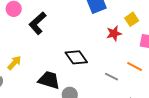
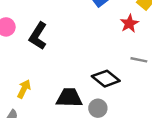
black diamond: (76, 57) -> (106, 79), moved
gray line: (111, 77) -> (139, 60), moved

